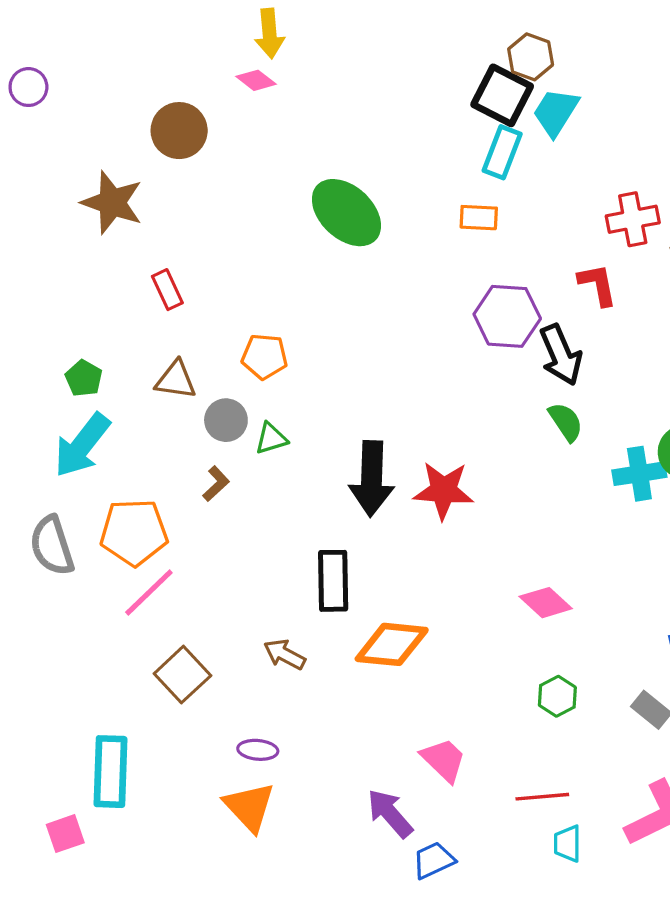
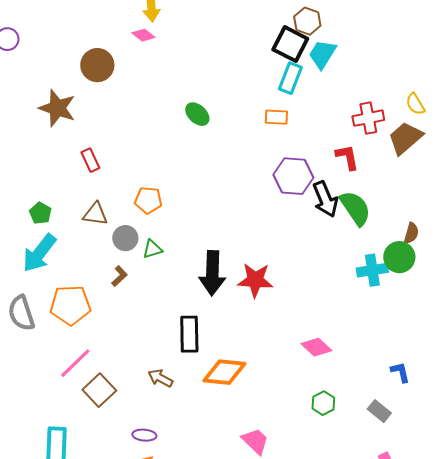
green ellipse: (346, 213) -> (197, 114), size x0.6
green semicircle: (566, 422) -> (355, 208), moved, size x1.5
pink line: (149, 593) -> (75, 363), moved

